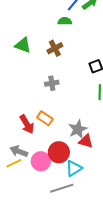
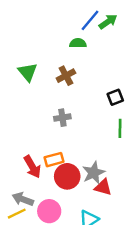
green triangle: (23, 45) -> (28, 72), turned 30
orange rectangle: (45, 118) -> (54, 160), turned -49
red circle: (59, 152) -> (67, 176), moved

